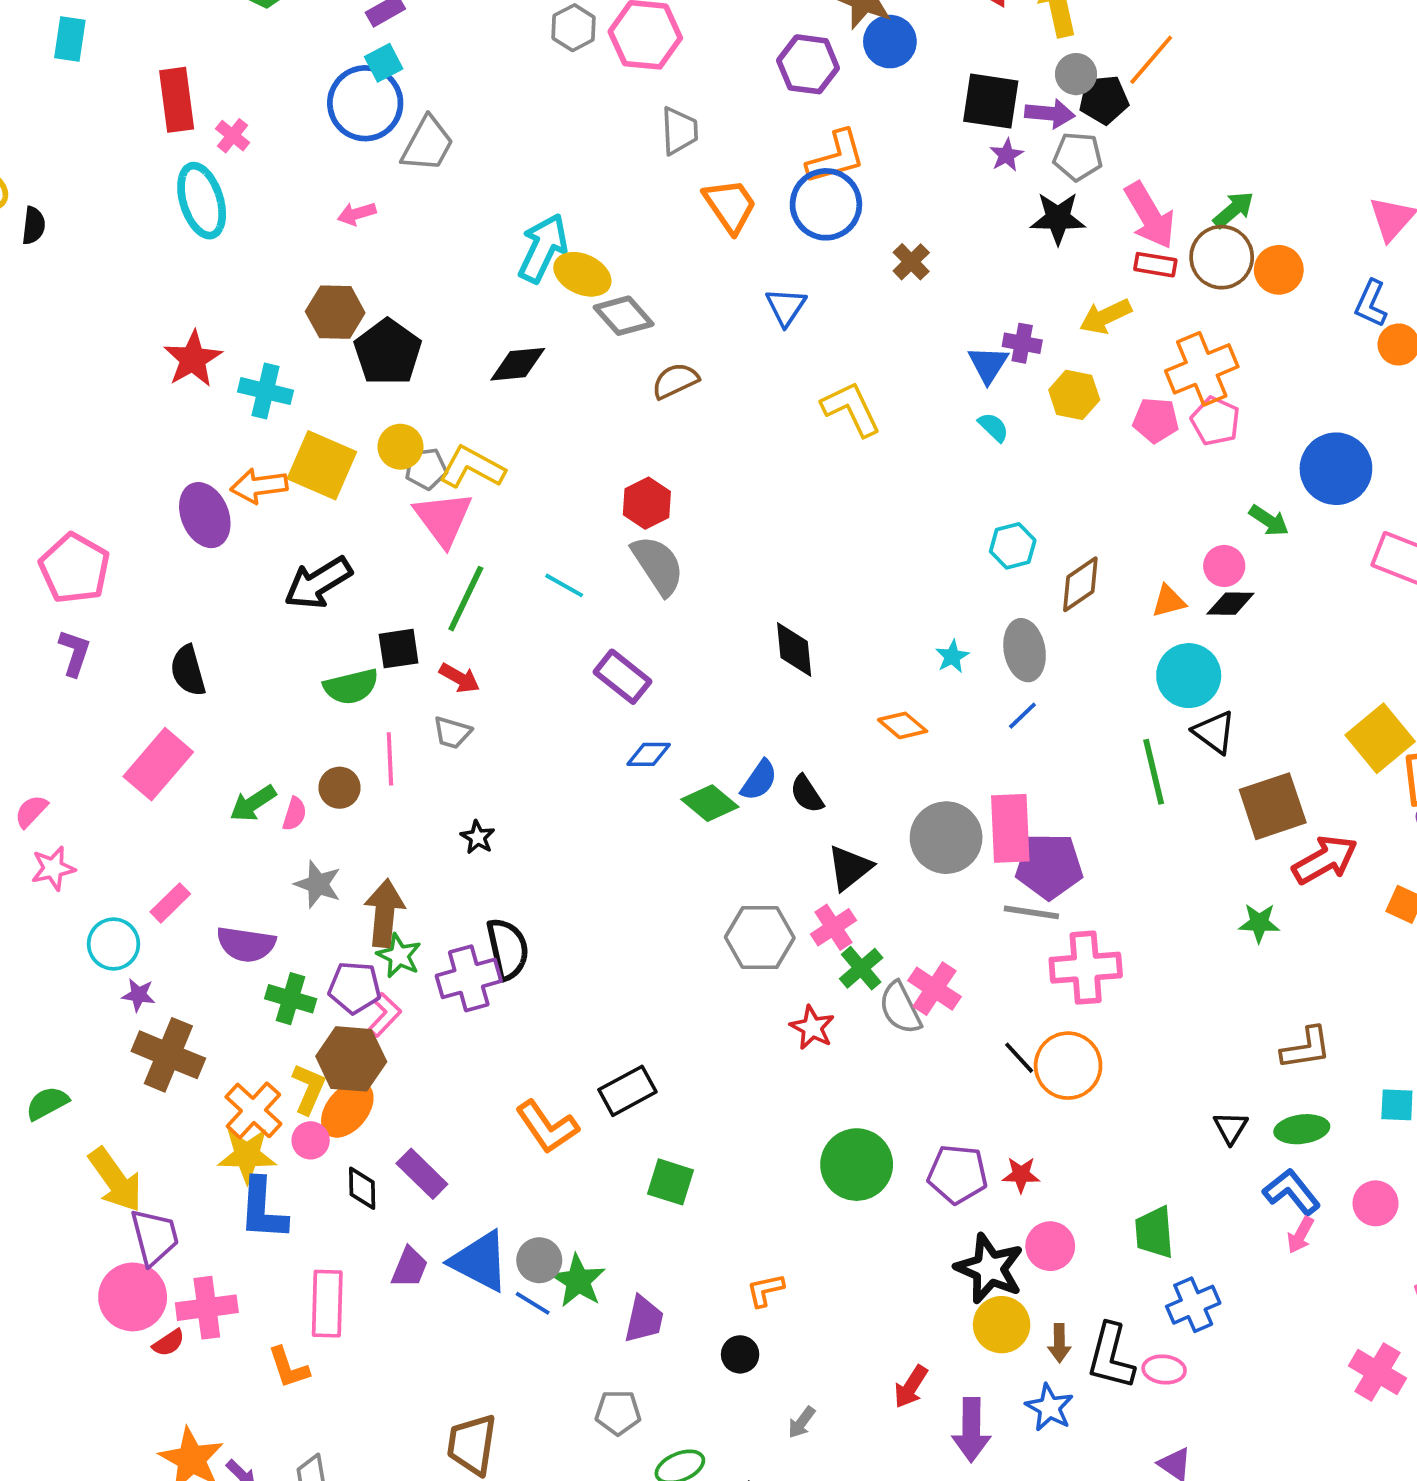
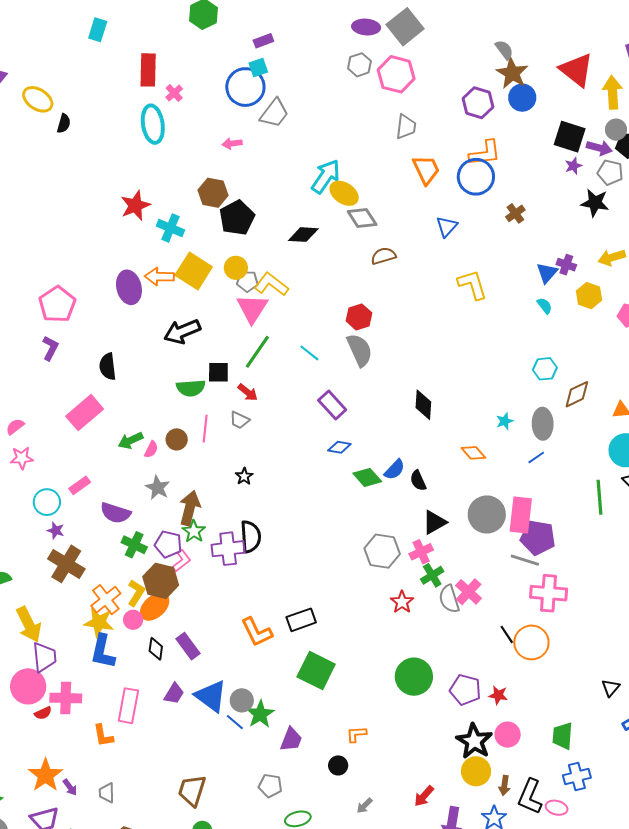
green square: (670, 1182) -> (316, 670), size x1.5

